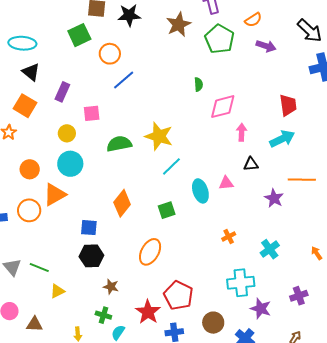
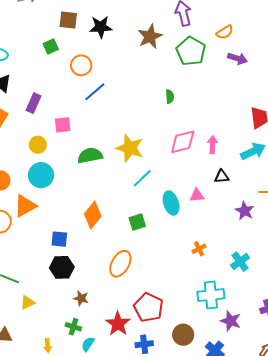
green square: (79, 35) -> (51, 47), size x0.7
pink diamond: (223, 107) -> (183, 142), moved

